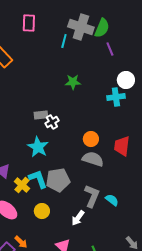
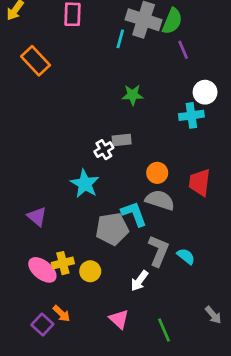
gray rectangle: (41, 115) -> (122, 140), moved
cyan L-shape: (38, 179) -> (134, 214), moved
yellow cross: (22, 185) -> (63, 263), moved, turned 35

